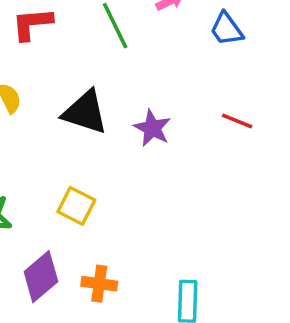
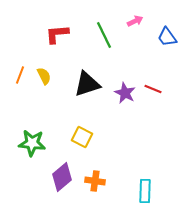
black triangle: (85, 112) -> (87, 84), turned -36
red line: (237, 121) -> (153, 89), moved

